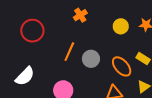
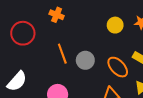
orange cross: (80, 15) -> (57, 15), moved, turned -32
orange line: (69, 52) -> (62, 54), turned -42

